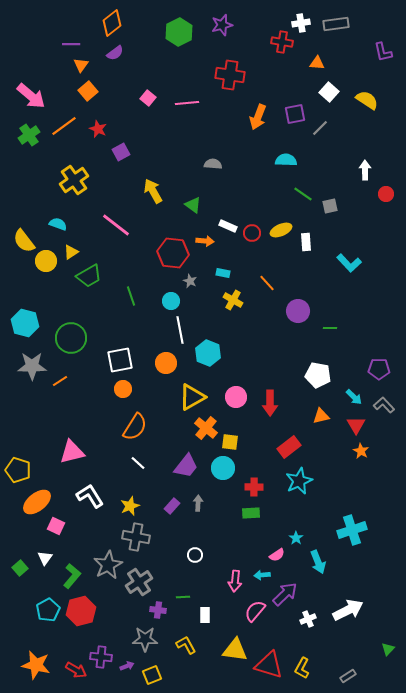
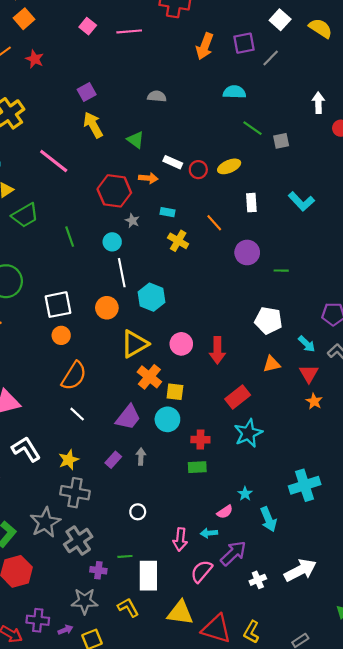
purple square: (121, 152) -> (87, 92), moved
white rectangle: (306, 242) -> (251, 203), moved
white rectangle: (205, 615) -> (148, 576), size x1.8

